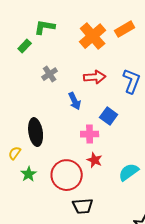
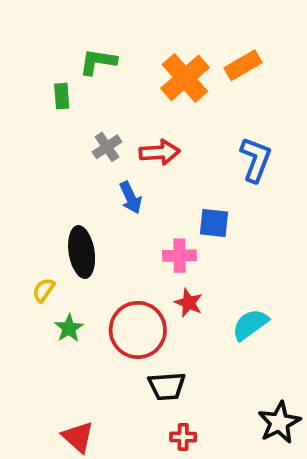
green rectangle: (25, 46) -> (62, 96), turned -48
red arrow: (95, 77) -> (160, 152), moved
blue arrow: (75, 101) -> (131, 198), moved
blue square: (109, 116) -> (214, 223), turned -30

